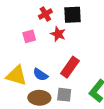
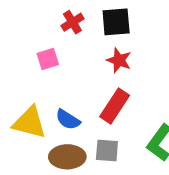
red star: (58, 34) -> (119, 60), moved

